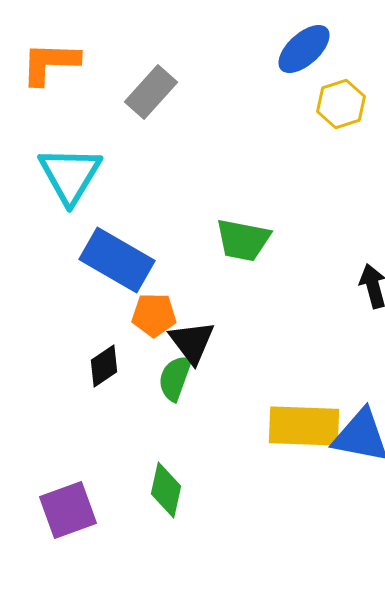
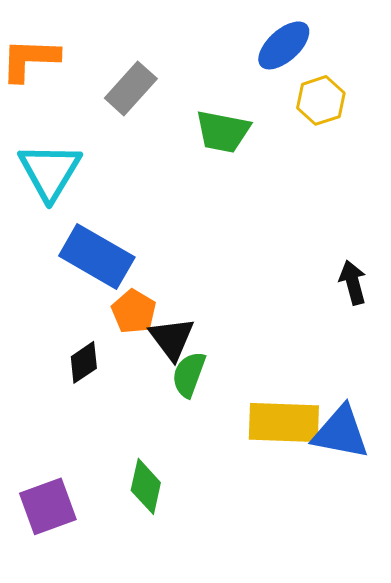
green trapezoid: (243, 240) -> (223, 131), moved
orange pentagon: (154, 315) -> (134, 311), turned 30
green semicircle: (175, 378) -> (189, 374), moved

